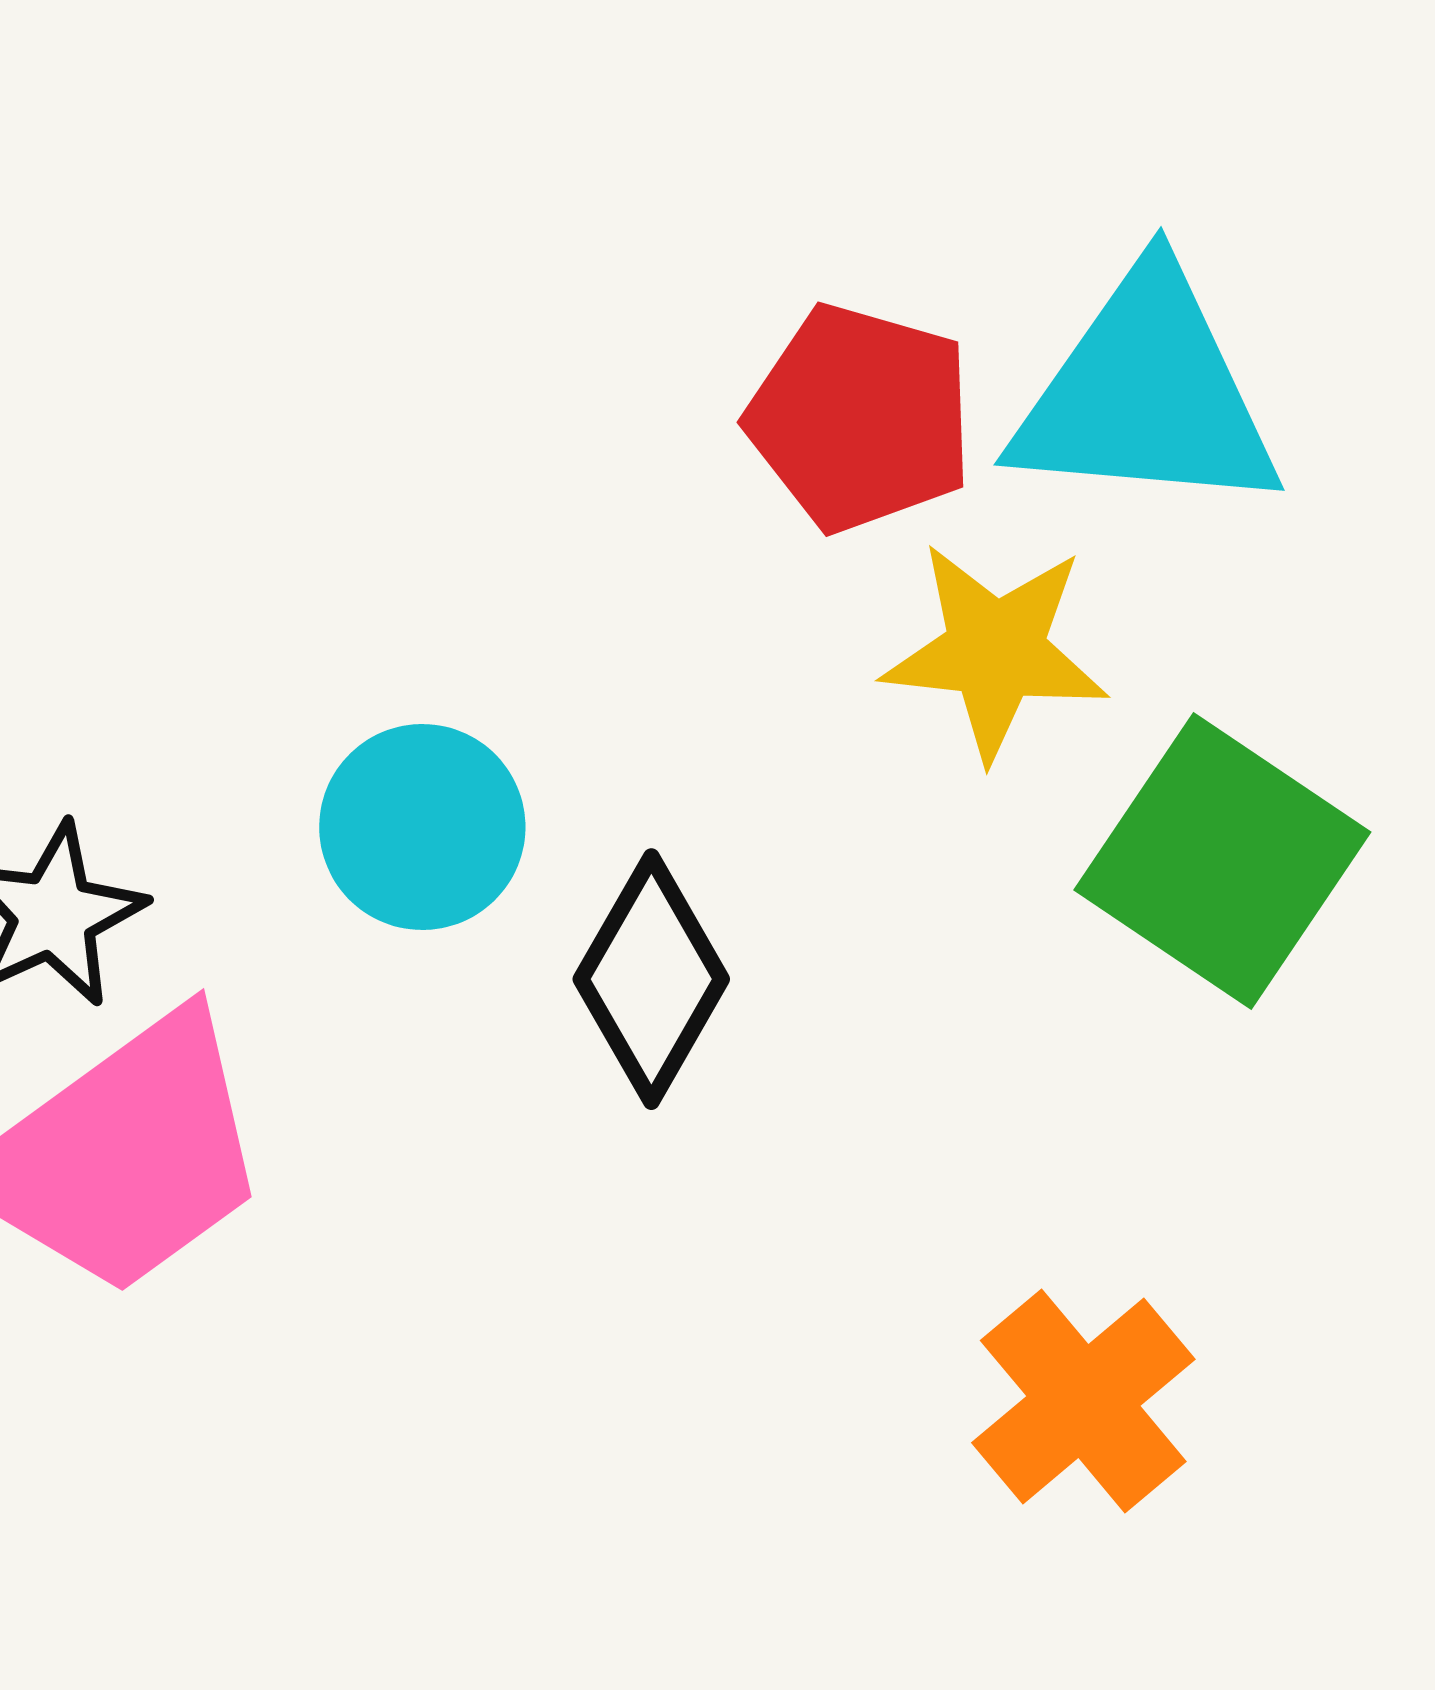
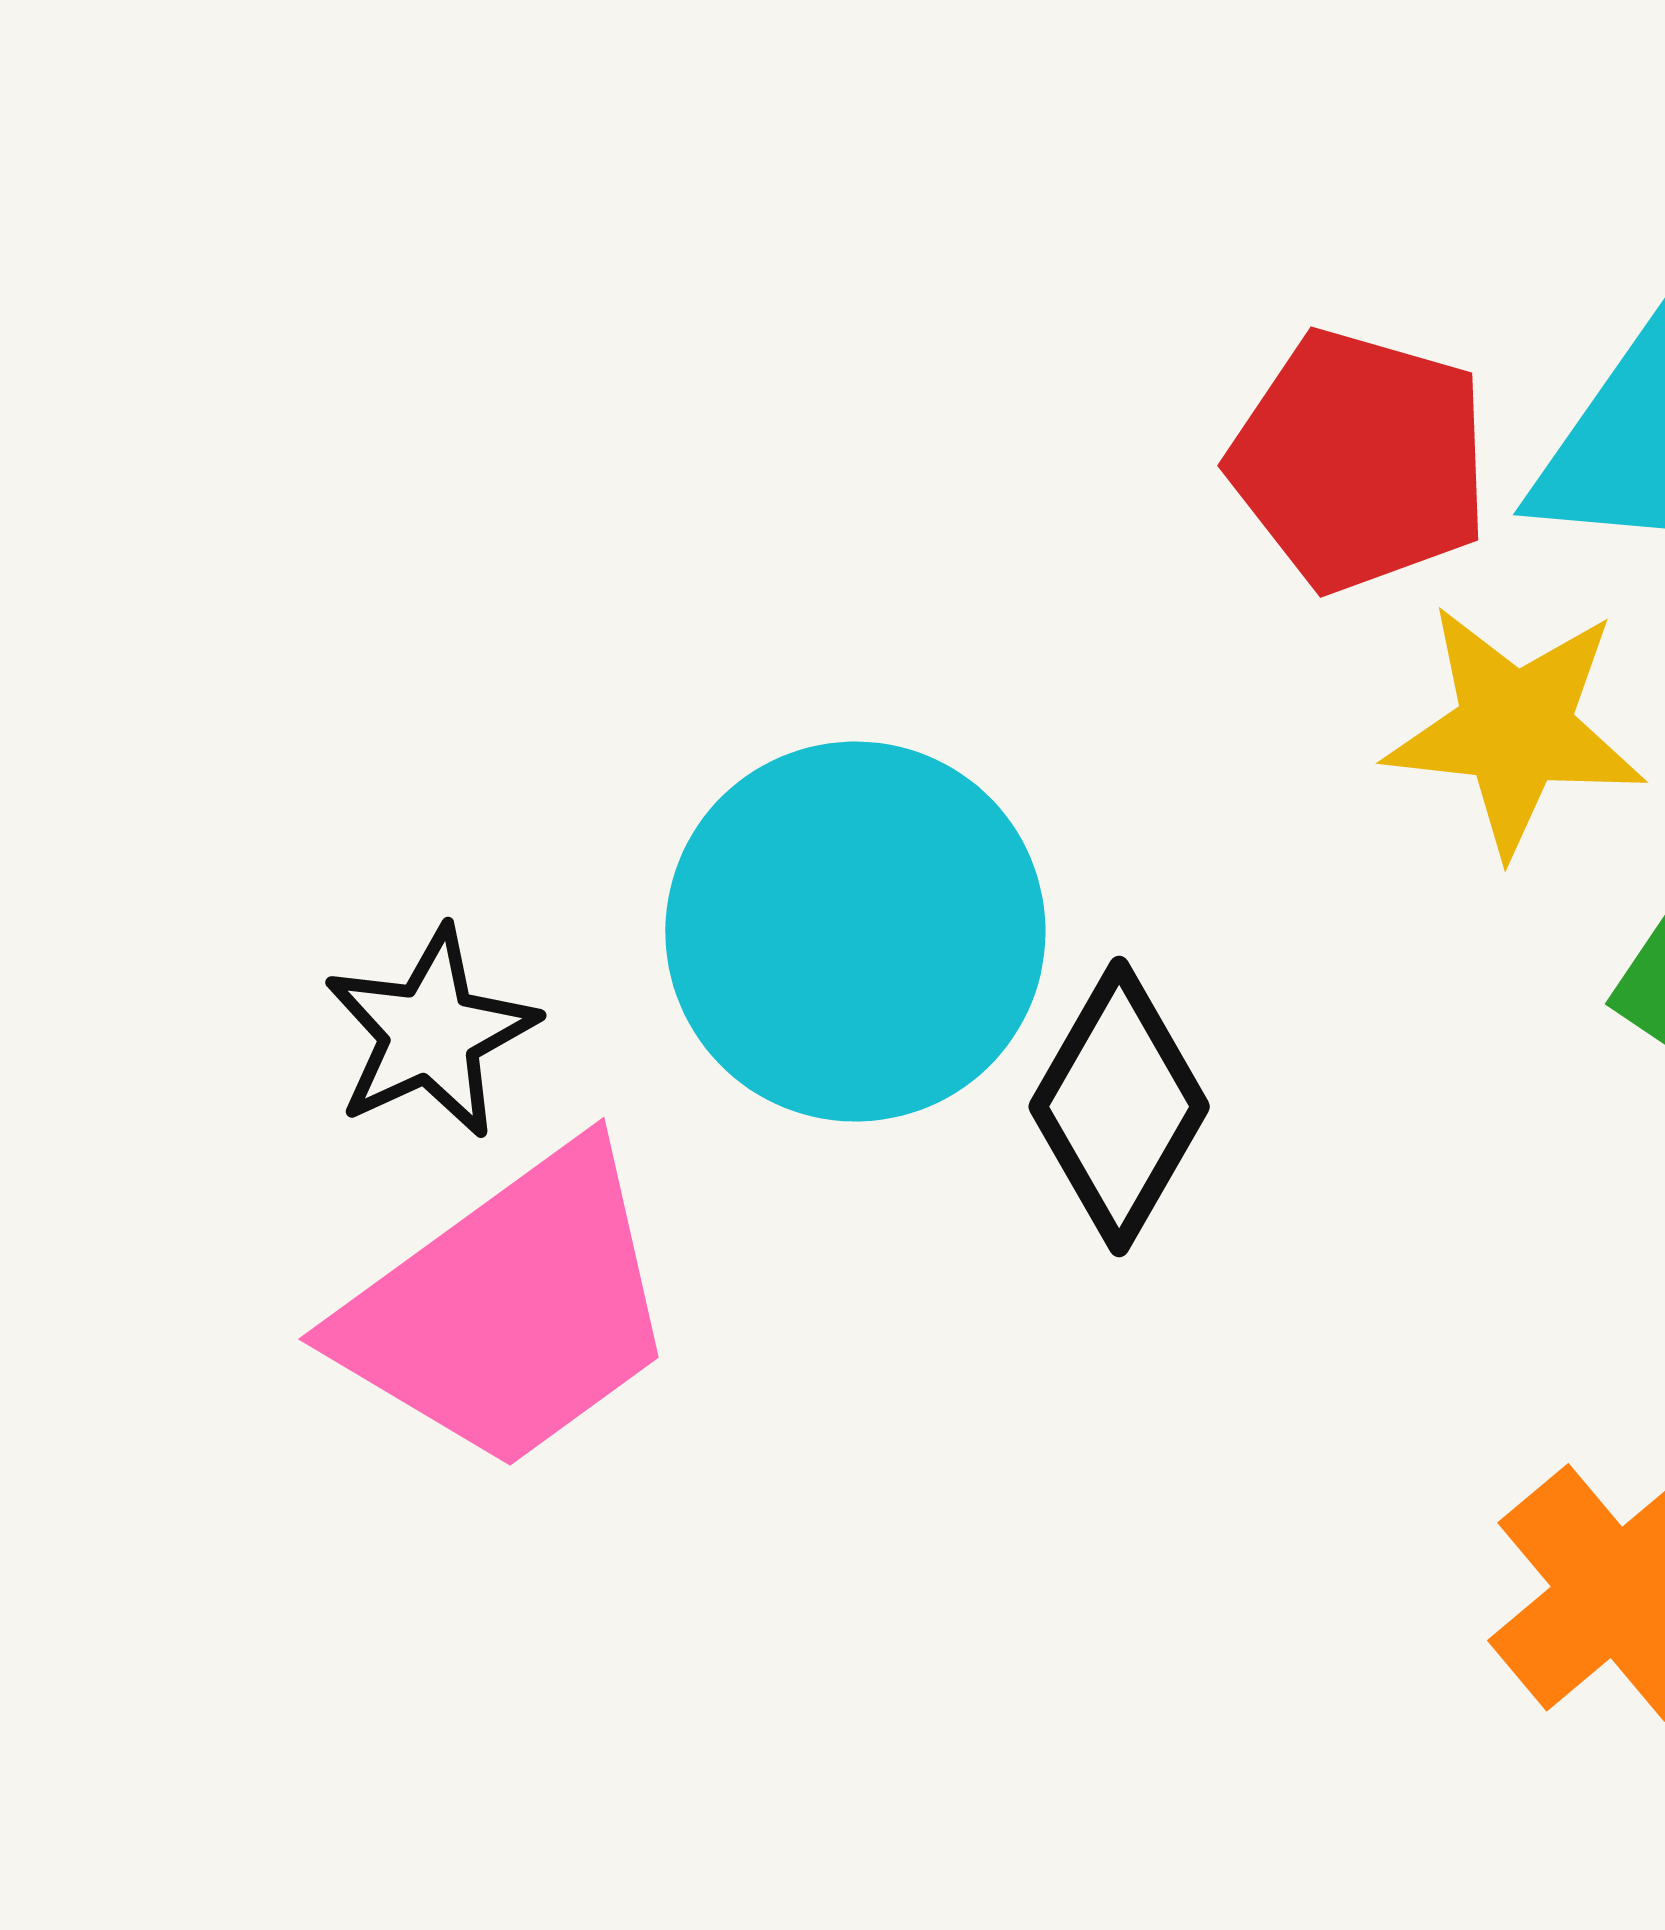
cyan circle: (422, 827) -> (855, 932), size x1.6

